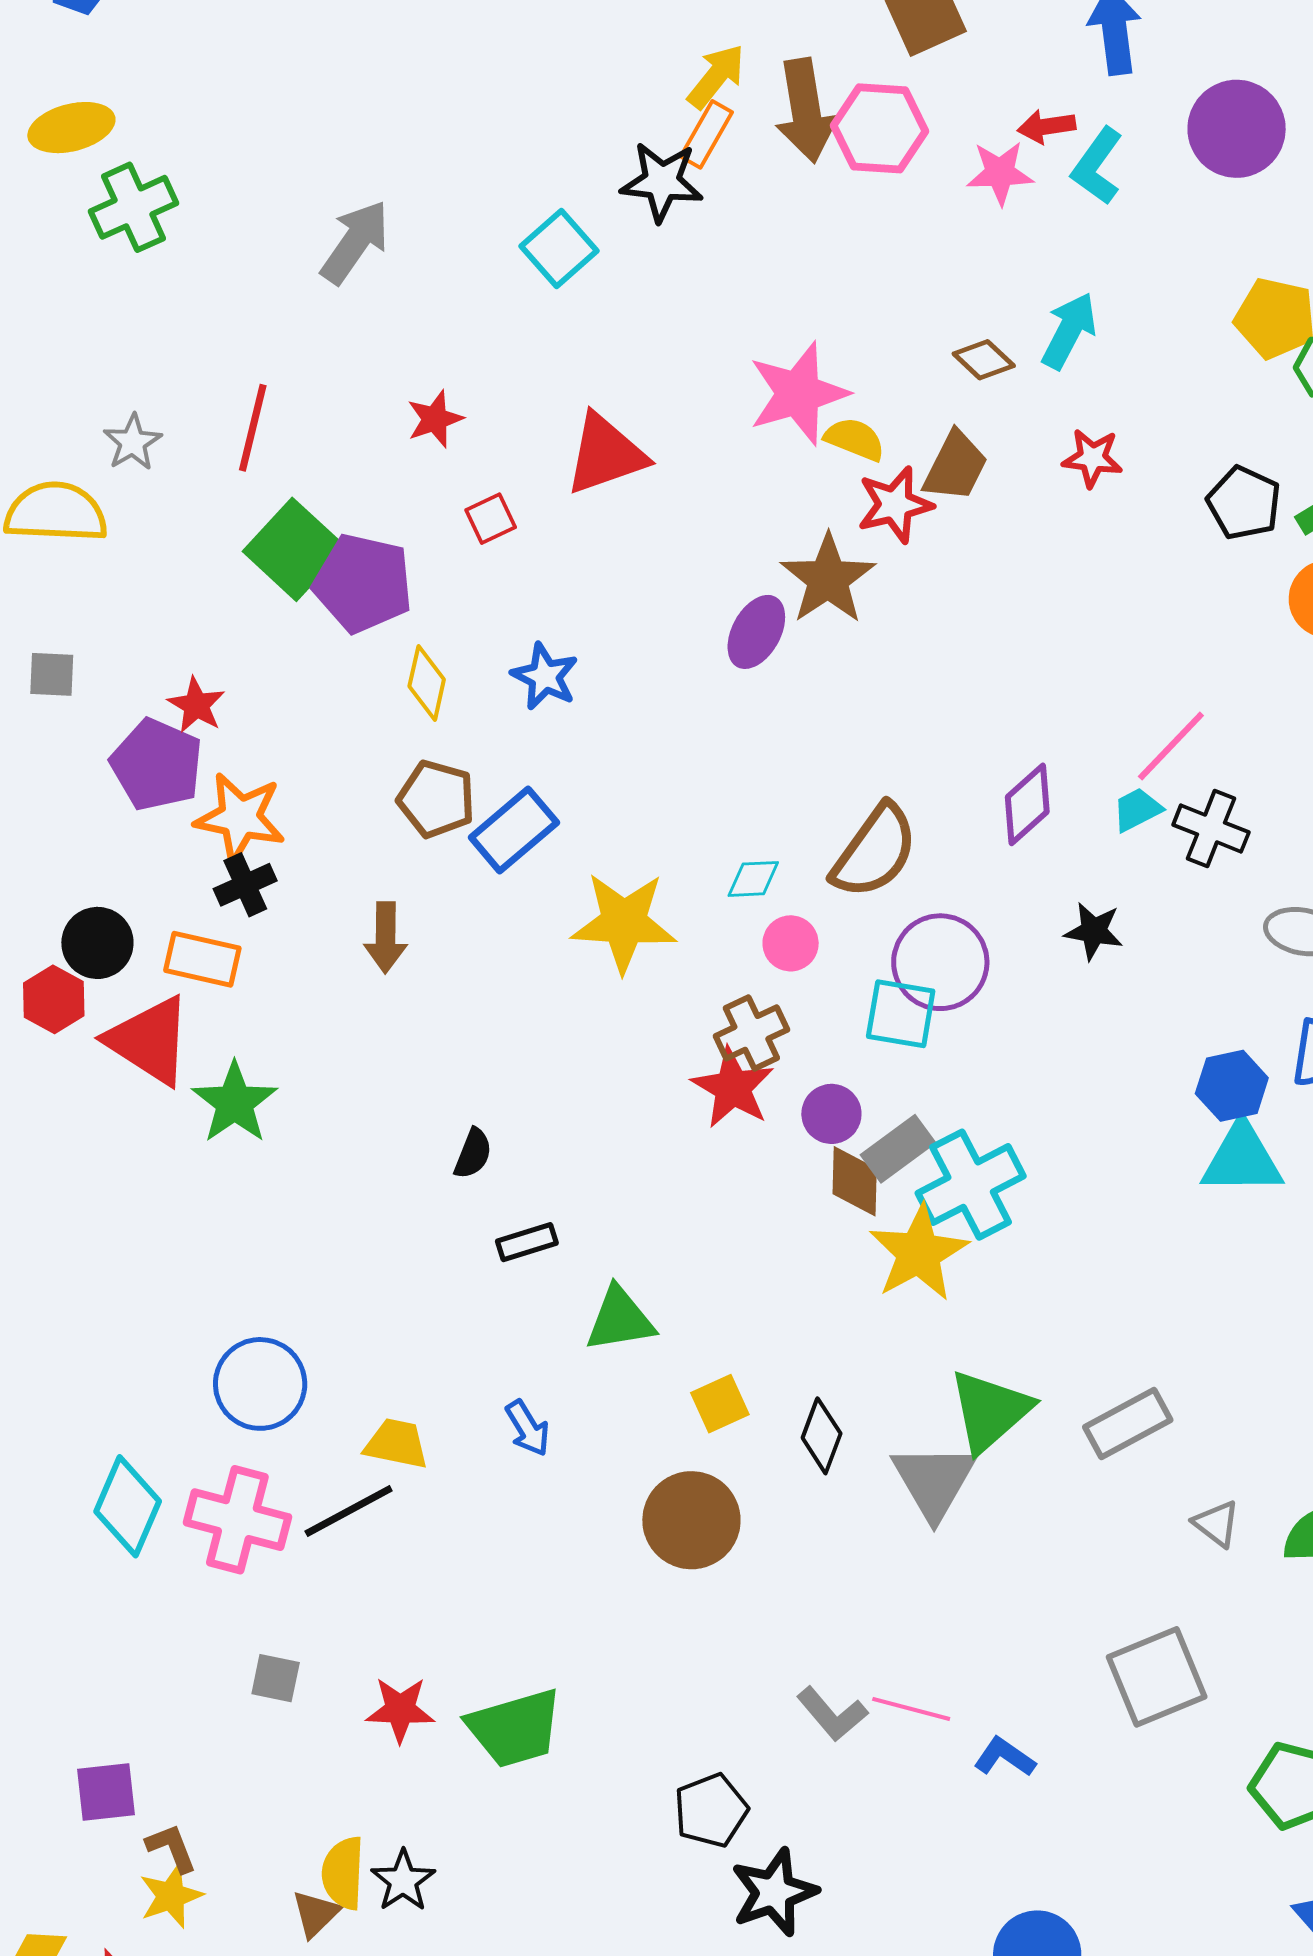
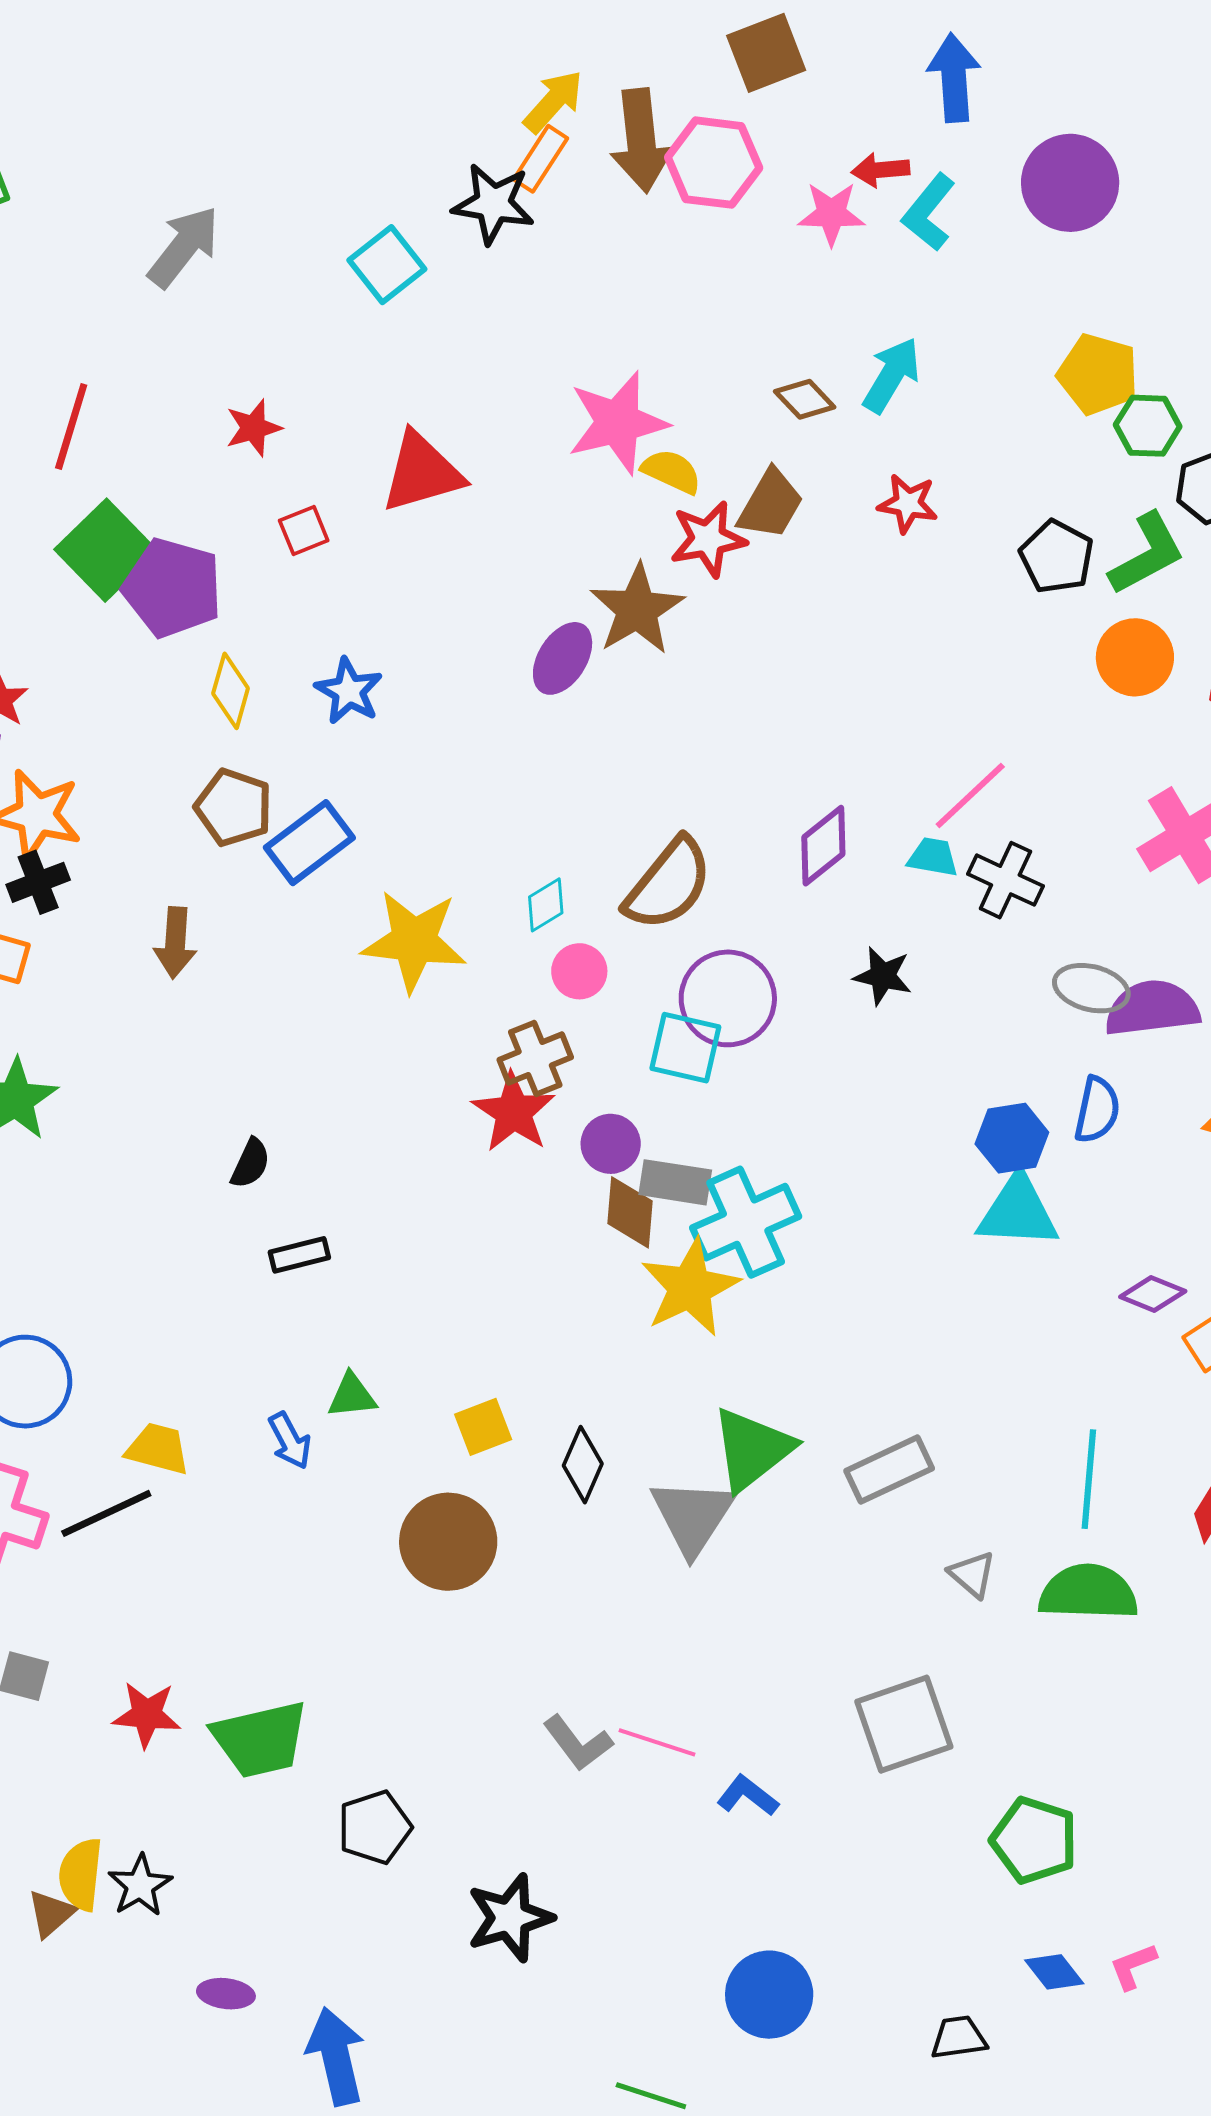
cyan trapezoid: (1137, 810) -> (933, 857), turned 34
cyan diamond: (753, 879) -> (546, 905), turned -32
gray rectangle: (898, 1149) -> (675, 1182), turned 42
green triangle: (620, 1319) -> (352, 1396), moved, size x0.7
black pentagon: (711, 1810) -> (375, 1827), moved

